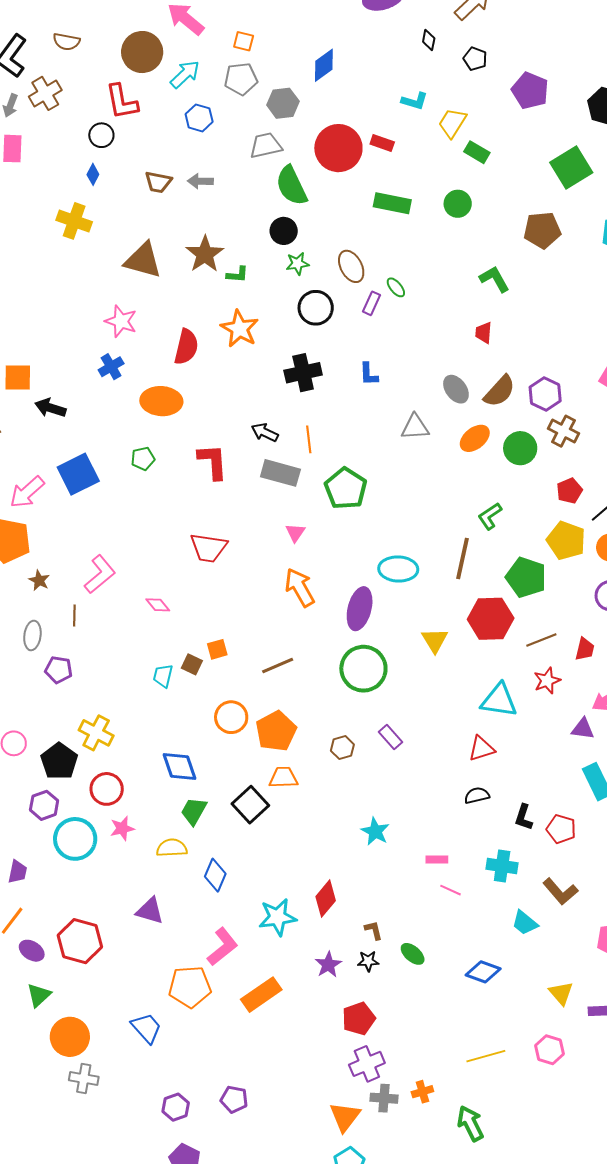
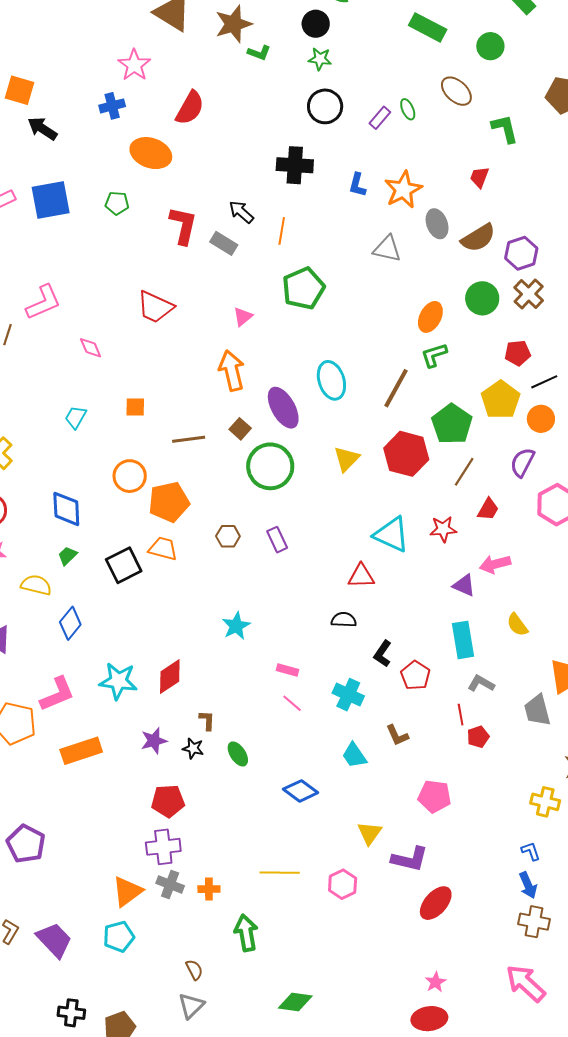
brown ellipse: (351, 266) -> (456, 91), moved, turned -36
orange star: (240, 329) -> (403, 190), moved
orange ellipse: (475, 438) -> (430, 317), moved, turned -40
gray rectangle: (280, 473) -> (224, 243), moved, size x0.7
cyan ellipse: (398, 569) -> (331, 380), turned 54
purple ellipse: (360, 609) -> (283, 408), turned -60
brown line: (541, 640) -> (464, 472), moved, turned -52
brown square: (192, 664) -> (240, 429), moved
green trapezoid: (194, 811) -> (67, 556), size x0.7
brown L-shape: (560, 891) -> (397, 735), size x0.7
purple pentagon: (234, 1099) -> (26, 844), size x1.4

